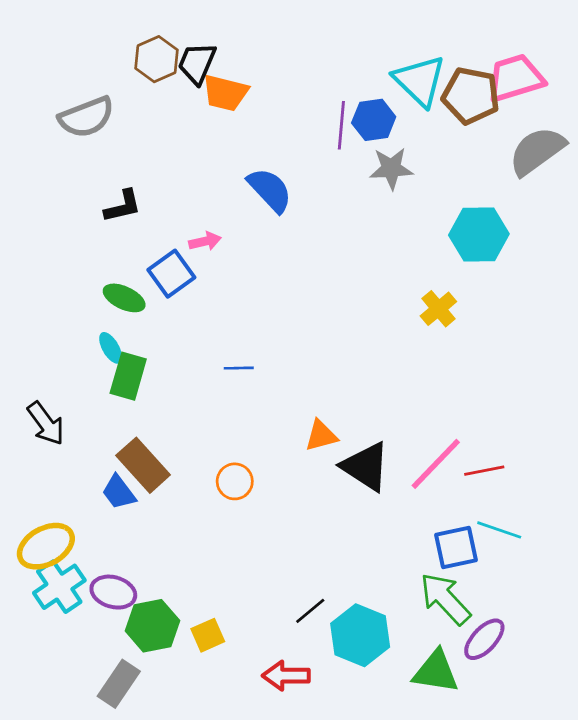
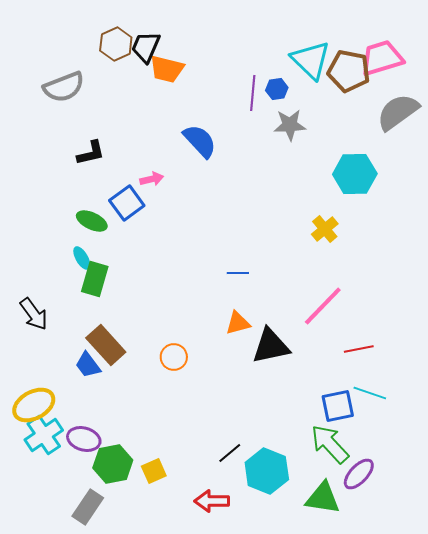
blue hexagon: (374, 120) -> (277, 89), size x0.7
blue line: (239, 368) -> (238, 273), moved
pink line: (436, 464) -> (323, 306), moved
black triangle: (366, 467) -> (271, 346), turned -45

